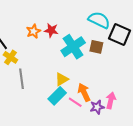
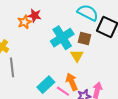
red star: (51, 30) -> (35, 15), moved
yellow triangle: (62, 79) -> (77, 56), moved, turned -32

